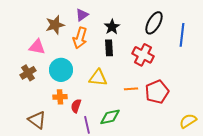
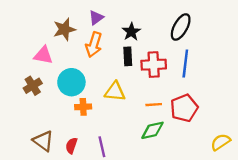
blue line: (182, 35) -> (185, 63), moved
red cross: (143, 55) -> (154, 65), moved, turned -30
orange cross: (60, 97) -> (83, 107), moved
red semicircle: (76, 106) -> (71, 146), moved
green diamond: (110, 117) -> (152, 130), moved

